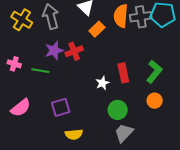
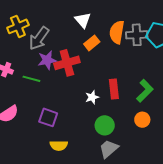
gray arrow: (51, 16) -> (39, 38), moved, turned -135
yellow cross: (22, 20) -> (18, 26), turned 30
red cross: (74, 51) -> (67, 63), size x1.4
purple square: (61, 107) -> (48, 117), turned 30

